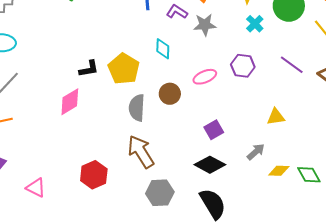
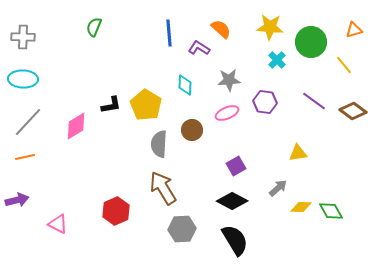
gray star: (205, 25) -> (229, 80), moved
pink diamond: (70, 102) -> (76, 126), moved

